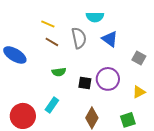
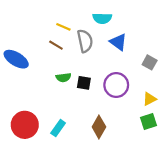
yellow line: (48, 24) -> (63, 27), moved
black square: (85, 83) -> (84, 83), moved
cyan rectangle: (52, 105) -> (58, 128), moved
green square: (128, 120) -> (148, 122), moved

